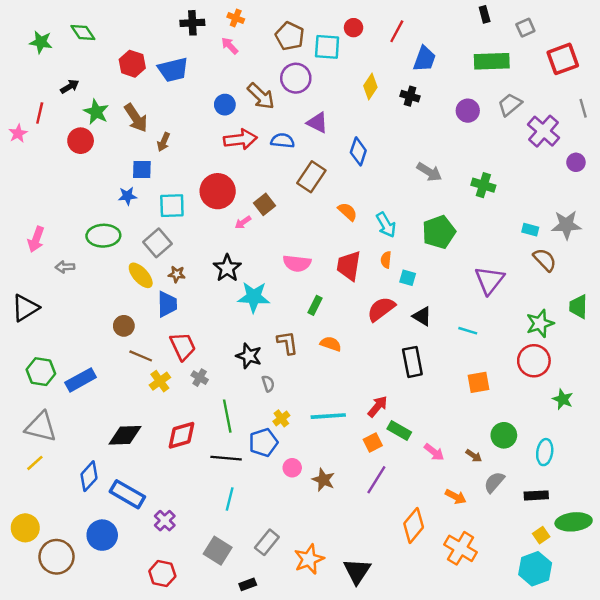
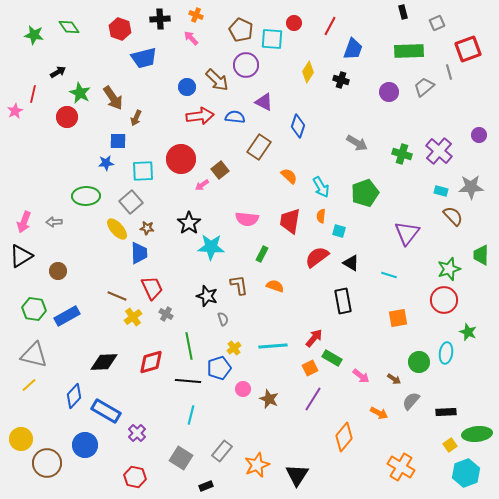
red hexagon: (132, 64) -> (120, 29), moved
gray line: (583, 108) -> (449, 72), moved
purple cross: (544, 131) -> (439, 151), moved
pink arrow: (36, 239) -> (24, 222), moved
brown circle: (124, 326) -> (58, 271), moved
cyan ellipse: (545, 452) -> (446, 353), moved
orange cross: (461, 548) -> (401, 467), moved
cyan hexagon: (535, 569) -> (466, 473), moved

